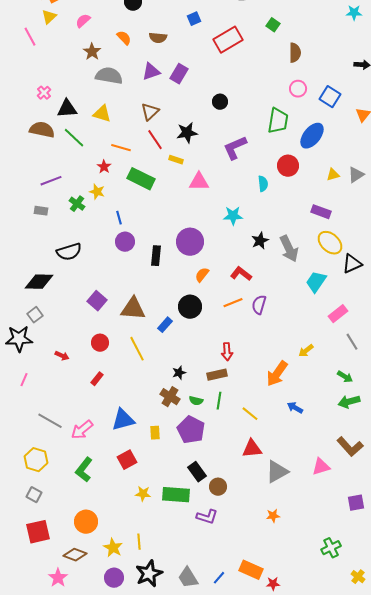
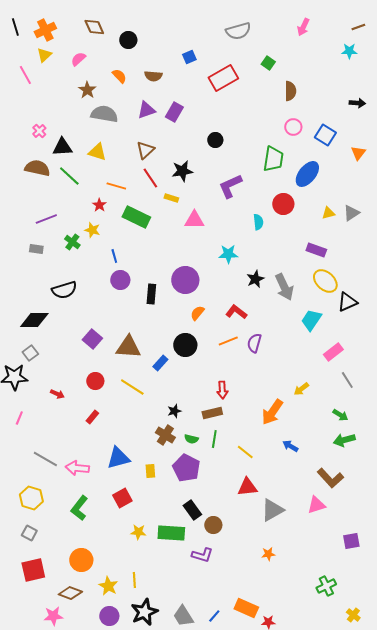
yellow line: (137, 349) -> (132, 387), turned -30
pink arrow: (82, 430) -> (77, 468), turned 45
brown L-shape: (350, 447) -> (330, 478), moved
pink star: (58, 578) -> (53, 616), turned 30

